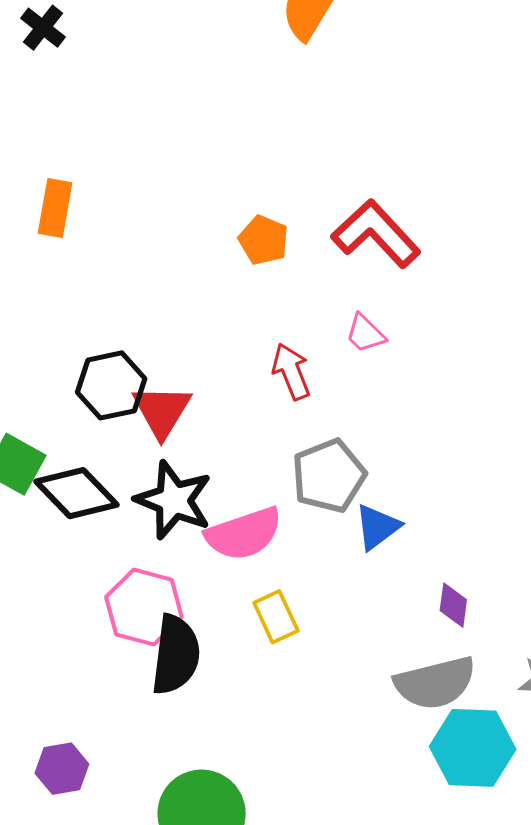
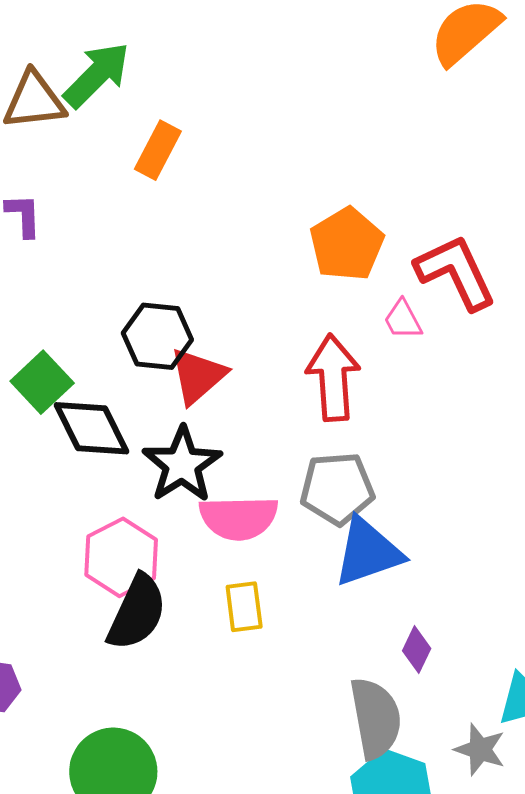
orange pentagon: (264, 240) -> (347, 244), size x1.5
pink trapezoid: (365, 334) -> (403, 320), moved
red arrow: (291, 371) -> (333, 378), size x1.5
blue triangle: (377, 527) -> (368, 552), size x1.5
gray semicircle: (435, 683) -> (376, 718), turned -104

